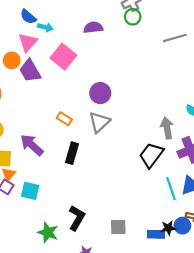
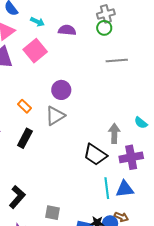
cyan arrow: (45, 27) -> (37, 22), moved
gray line: (175, 38) -> (117, 61), moved
black trapezoid: (151, 155) -> (95, 155), turned -105

